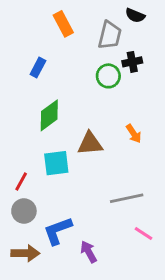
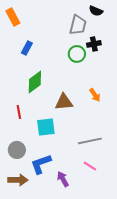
orange rectangle: (63, 24) -> (13, 17), moved
cyan square: (56, 163) -> (46, 127), moved
red line: (21, 181) -> (19, 112), moved, turned -40
pink line: (143, 234) -> (90, 166), moved

